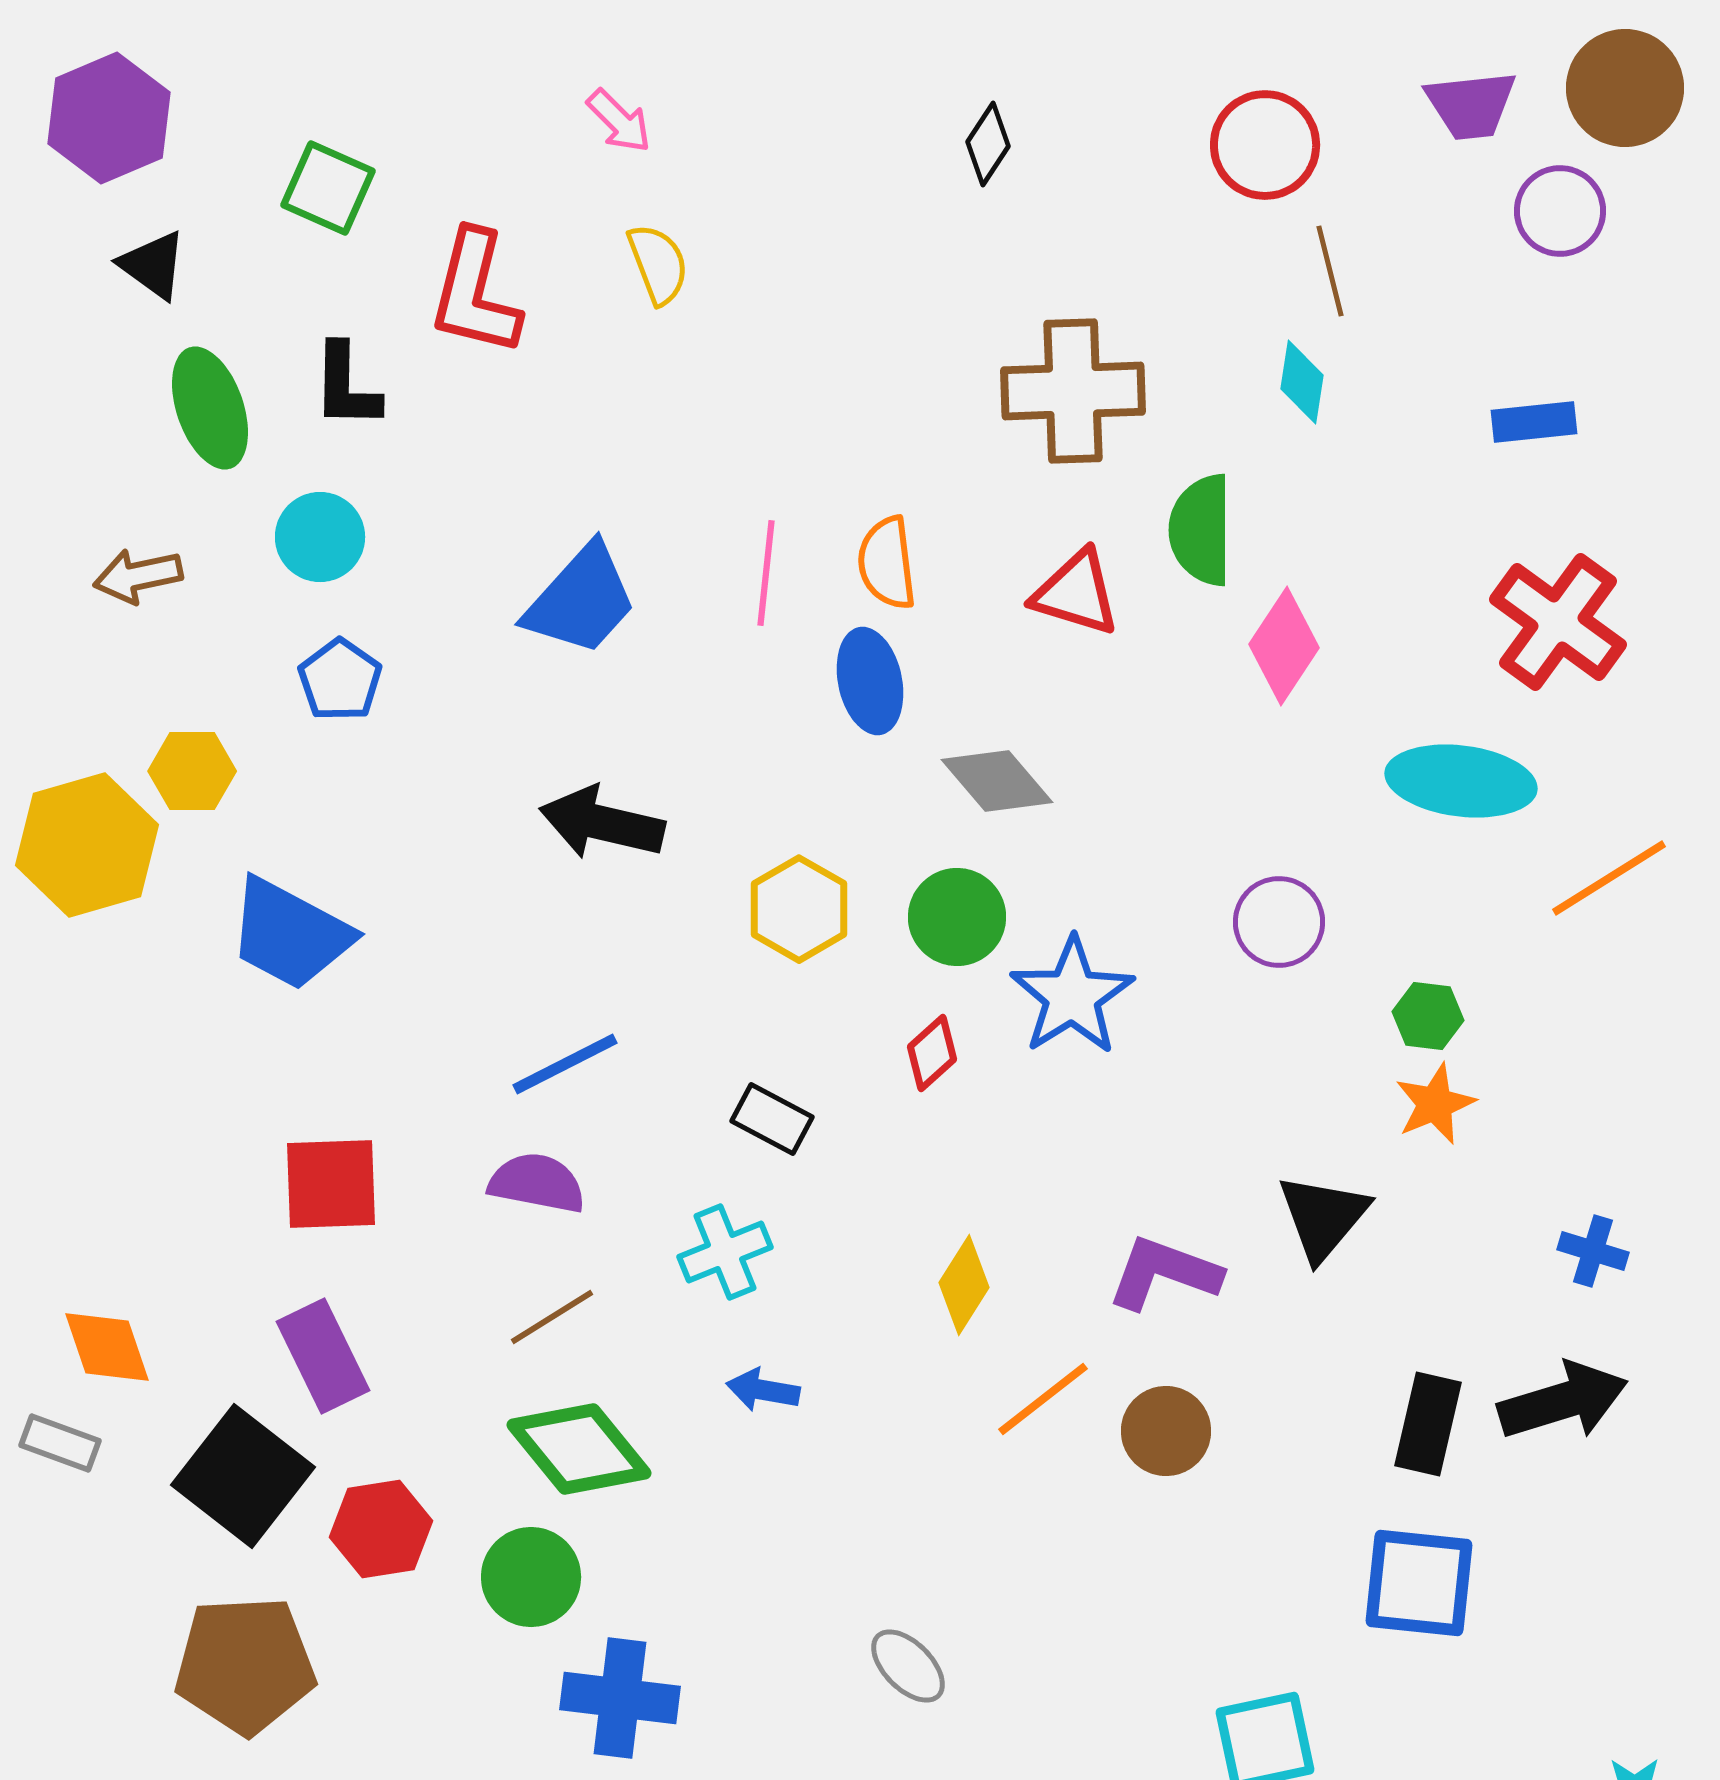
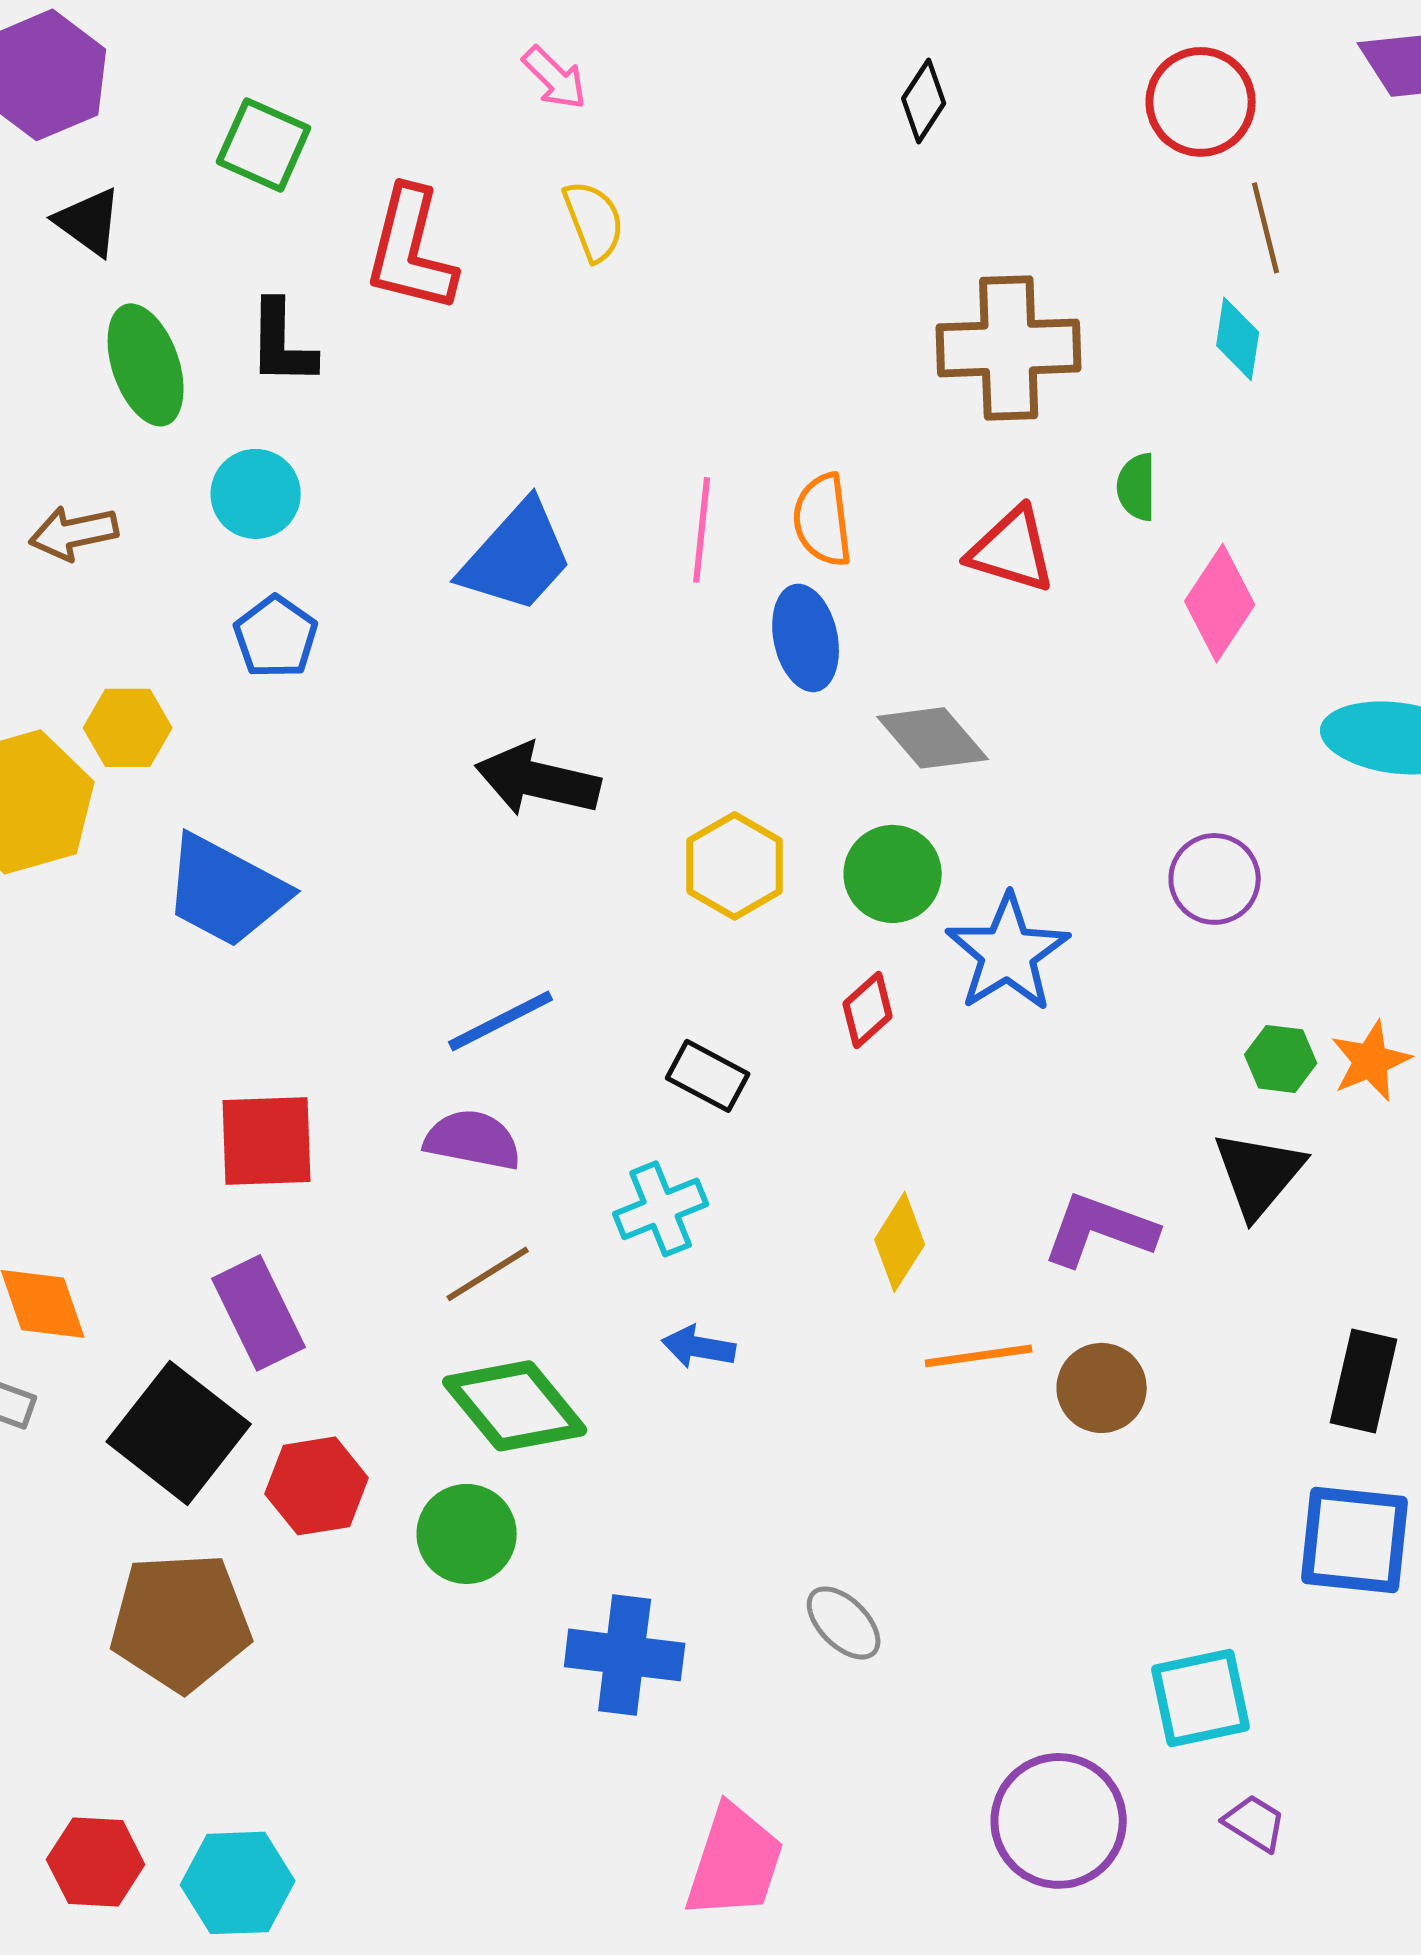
green semicircle: (1201, 530) -> (1137, 487), size x0.6
green hexagon: (1428, 1016) -> (1281, 1059), moved
orange line: (1043, 1399) -> (979, 1356), turned 30
blue cross: (620, 1698) -> (625, 1655), moved

